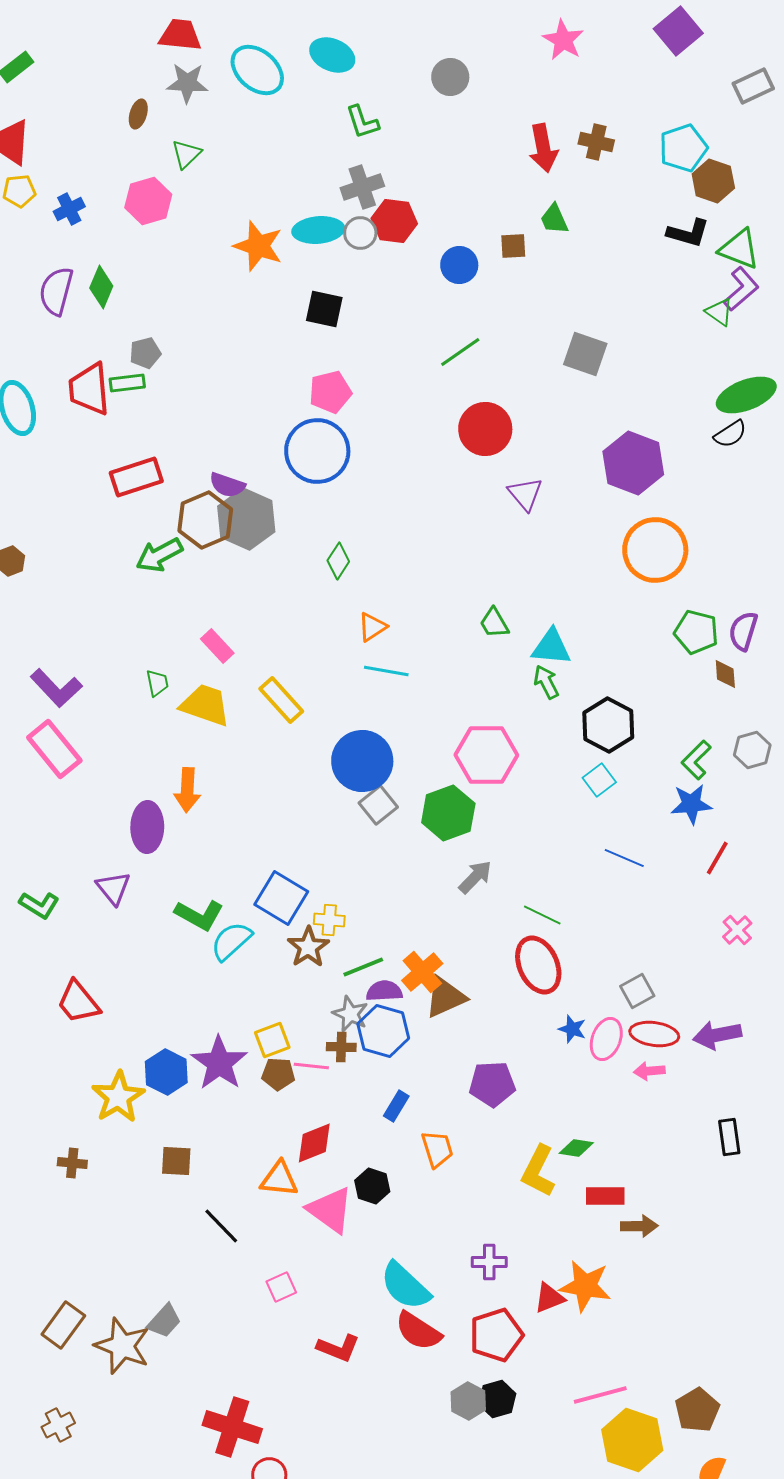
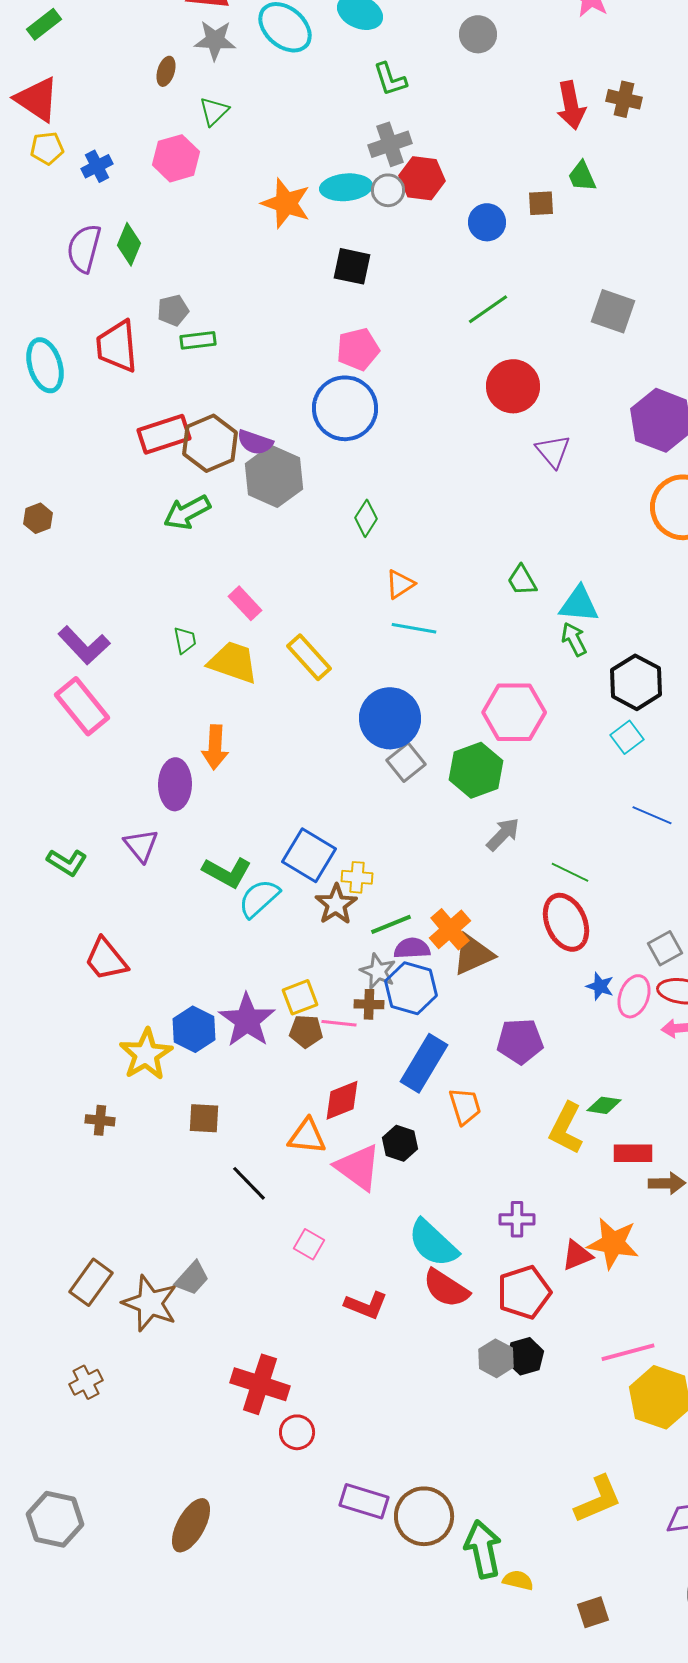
green rectangle: (127, 383) -> (198, 340), moved
brown hexagon: (205, 520) -> (210, 443), moved
blue rectangle: (396, 1106) -> (424, 1063), size x1.8
pink square: (281, 1287) -> (309, 1244), turned -36

